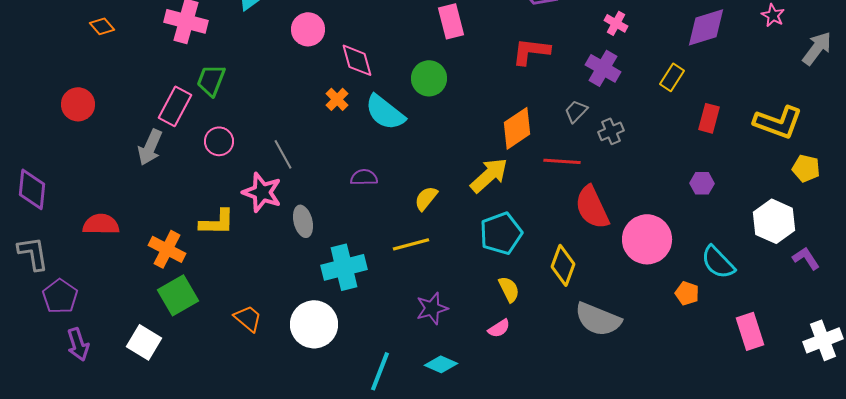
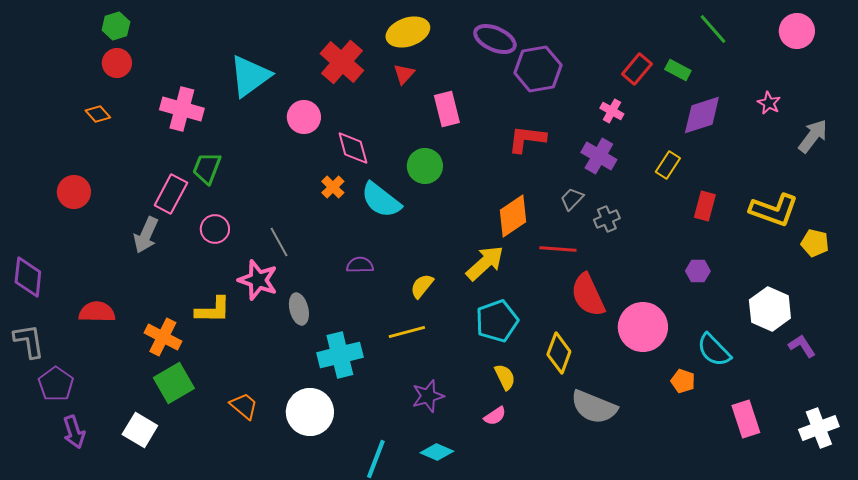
yellow pentagon: (806, 168) -> (815, 243), moved

